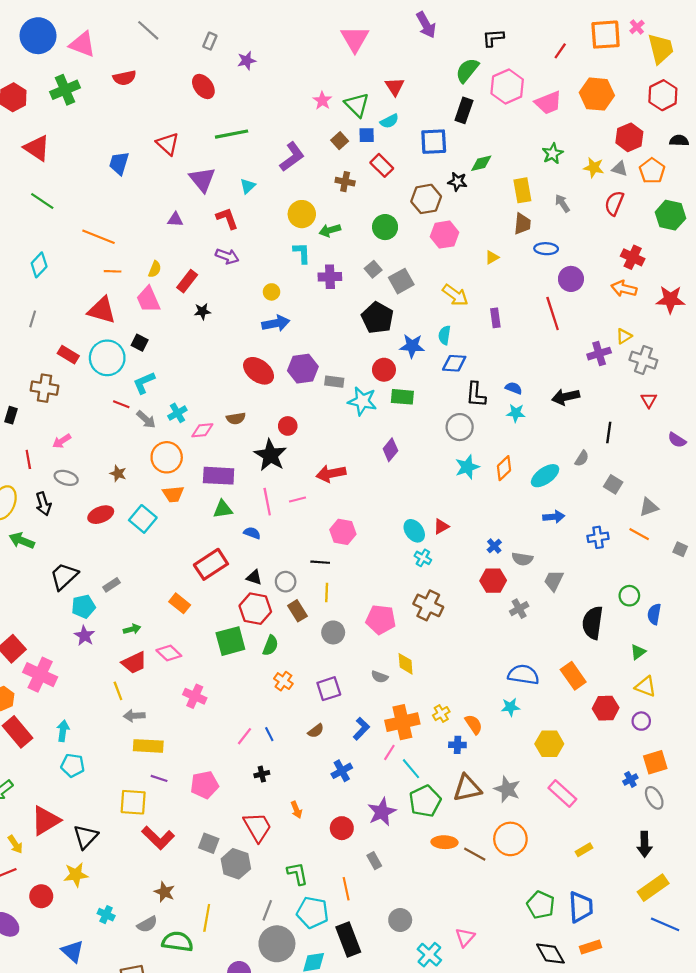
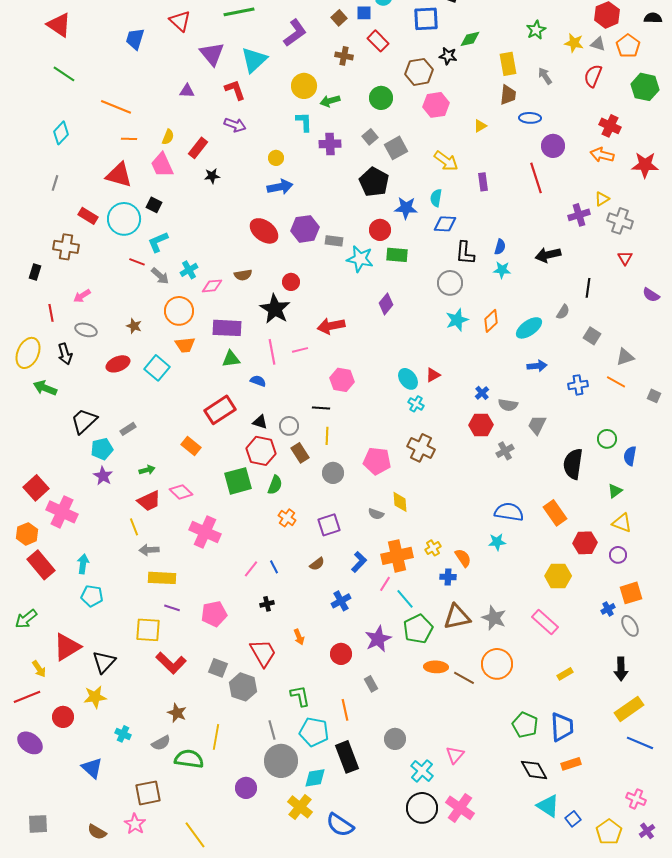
cyan triangle: (248, 186) -> (254, 60), size x1.8
blue semicircle: (514, 388) -> (500, 247), turned 84
pink cross: (195, 696) -> (205, 532), size x1.4
yellow hexagon: (549, 744) -> (558, 576), moved
gray line: (267, 910) -> (272, 730), turned -36

